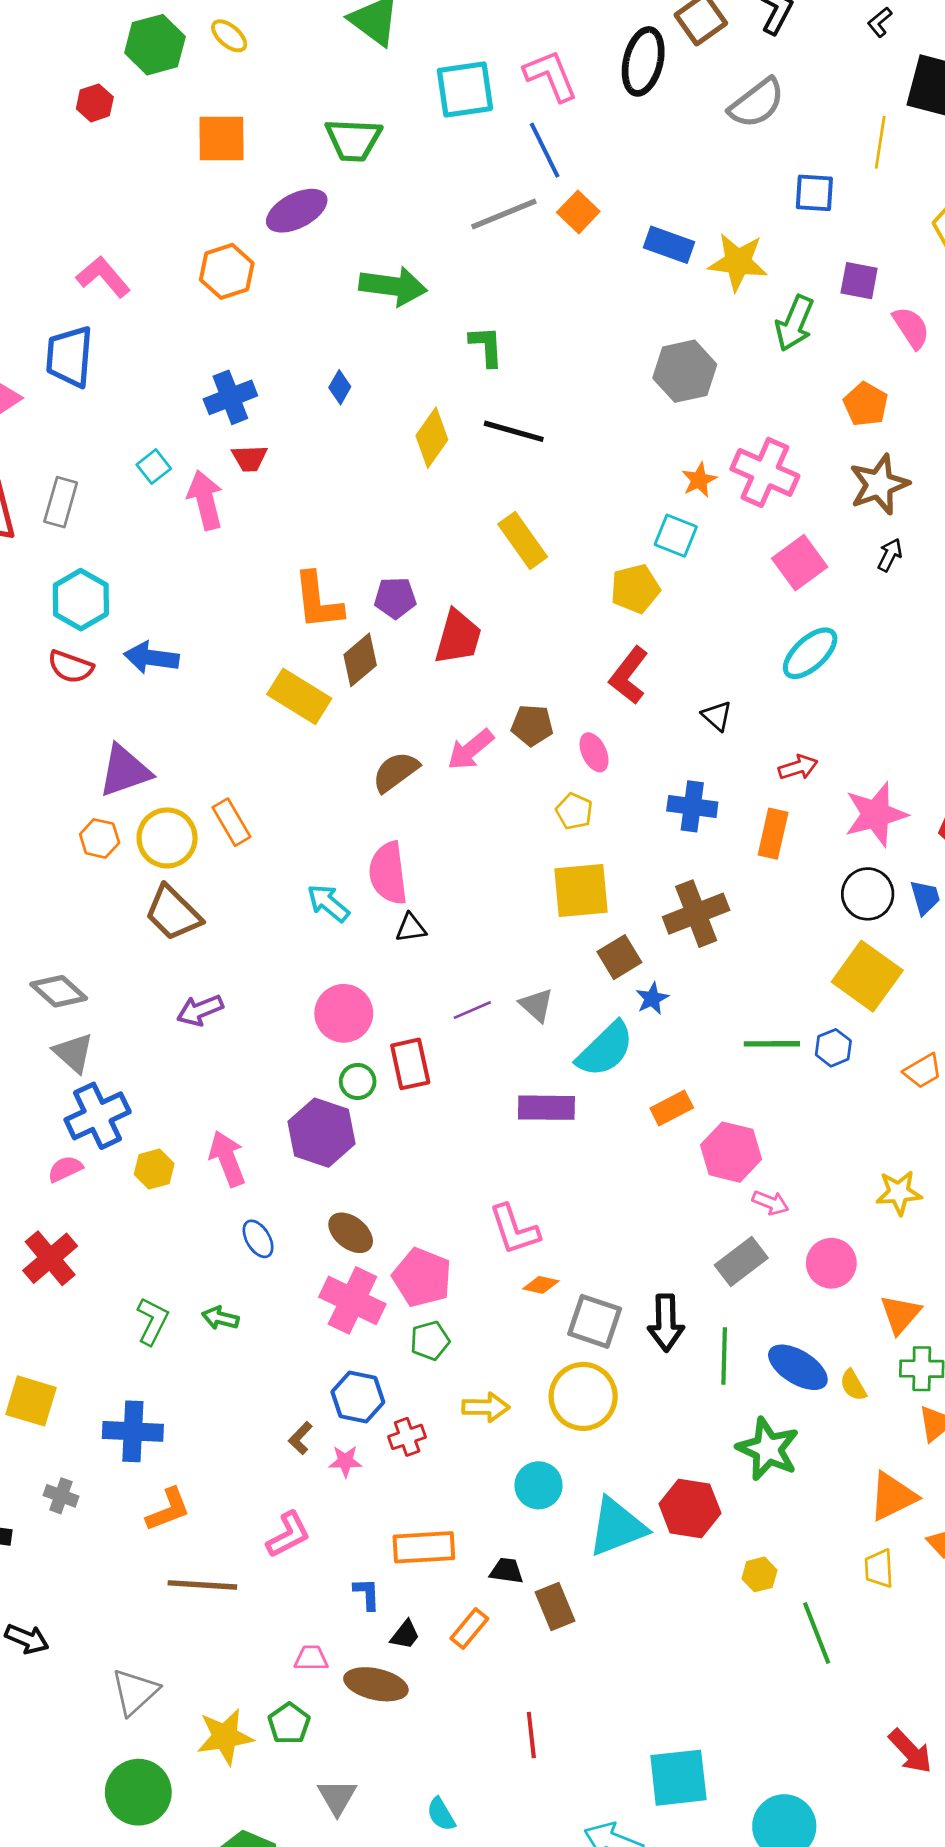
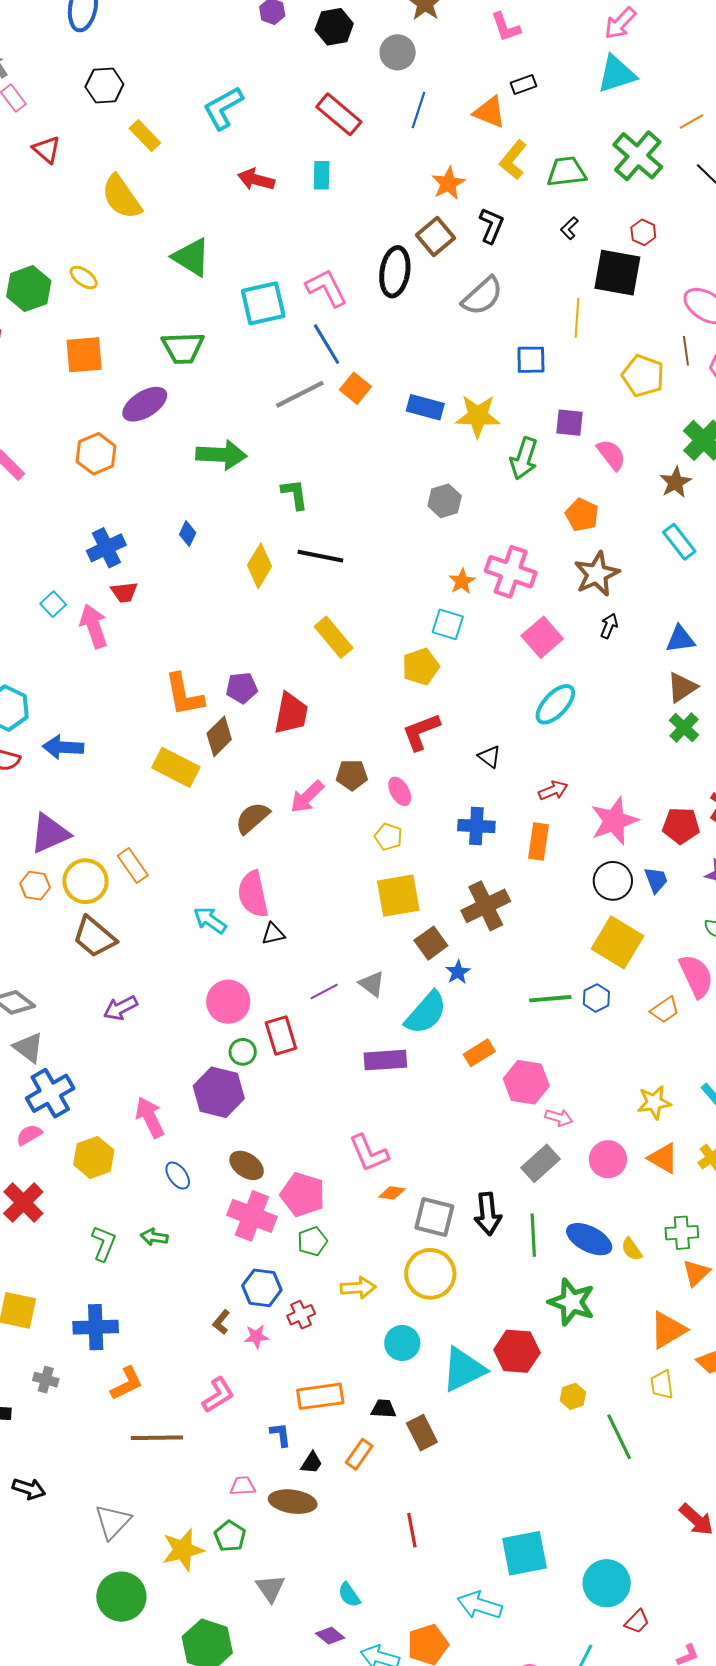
gray hexagon: (685, 371) -> (445, 501), size x0.7
red L-shape: (629, 675) -> (421, 732), turned 36
yellow hexagon: (154, 1169) -> (94, 1157), moved, size x1.4
orange triangle: (900, 1314) -> (663, 1158), moved, turned -36

